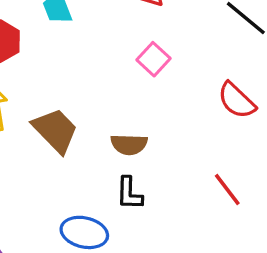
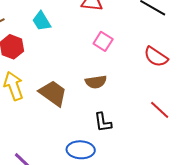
brown semicircle: (129, 144) -> (96, 82), moved

